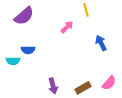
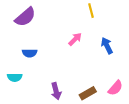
pink arrow: (67, 27) -> (75, 39), moved
cyan semicircle: (13, 61) -> (15, 77), moved

